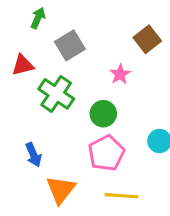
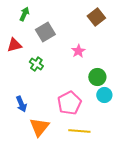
brown square: (147, 39) -> (96, 17), moved
green cross: (56, 94) -> (36, 64), size x0.6
green circle: (103, 114) -> (97, 77), moved

